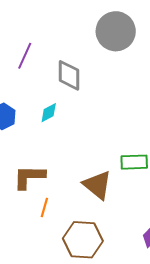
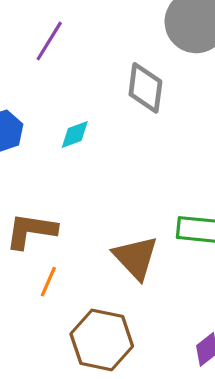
gray diamond: (69, 75) -> (145, 88), moved

